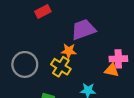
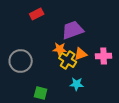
yellow cross: (61, 67) -> (68, 60), moved
orange triangle: (112, 70) -> (81, 54), moved, turned -32

